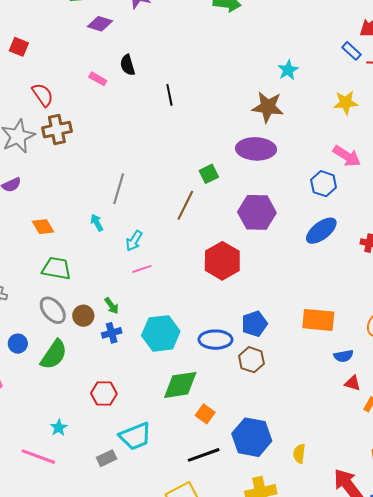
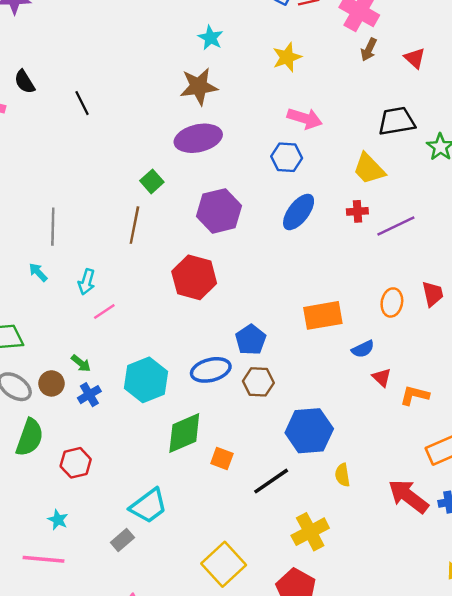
red triangle: (352, 383) -> (382, 377), turned 42
red hexagon: (104, 393) -> (76, 463), moved
blue hexagon: (252, 437) -> (309, 431), moved
black line: (204, 455) -> (271, 481), moved

